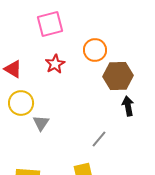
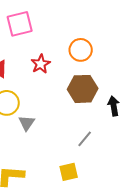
pink square: (50, 24) -> (20, 24), moved
brown hexagon: (118, 76) -> (83, 89), moved

